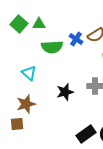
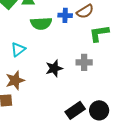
blue cross: (76, 39) -> (65, 15), turned -32
cyan triangle: (29, 73) -> (18, 49), turned 42

